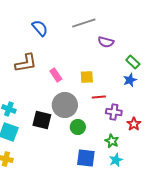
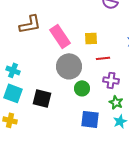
pink rectangle: (56, 75) -> (60, 36), size x1.6
purple cross: (114, 112) -> (111, 80), moved
black square: (42, 120) -> (42, 98), moved

